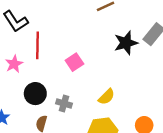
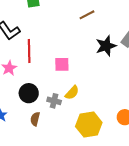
pink square: (74, 62) -> (62, 64), turned 35
yellow semicircle: (107, 97) -> (72, 93), moved

